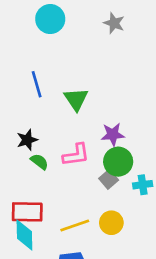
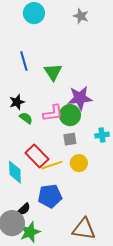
purple star: (113, 134) -> (80, 98), size x1.4
green circle: (118, 162) -> (70, 115), moved
gray square: (109, 179) -> (70, 139), moved, turned 32
red rectangle: (27, 212) -> (37, 156), moved, turned 45

